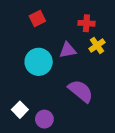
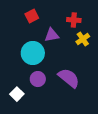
purple triangle: (68, 50) -> (52, 35), moved
purple circle: (44, 119) -> (38, 79), moved

